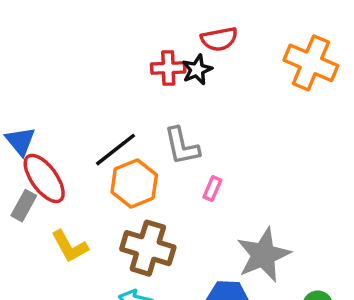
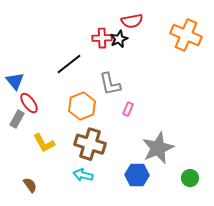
black line: (116, 150) -> (69, 64), moved
red ellipse: (44, 178) -> (29, 103), size x0.7

